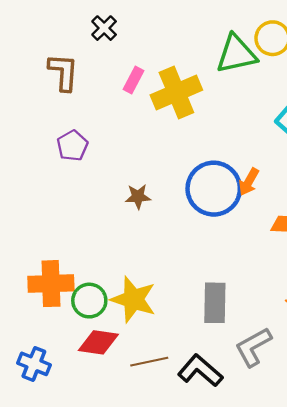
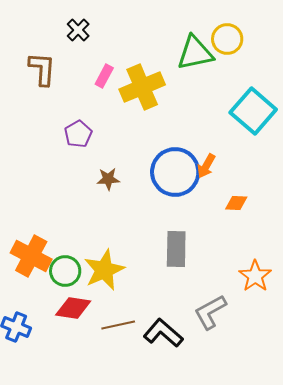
purple pentagon: (72, 146) -> (78, 134), moved
orange cross: (51, 284) -> (31, 256), turned 30
yellow star: (133, 299) -> (104, 270), turned 30
gray rectangle: (215, 303) -> (176, 249), moved

